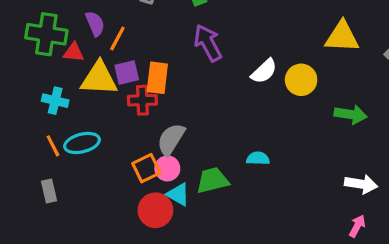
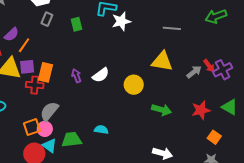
purple semicircle: (95, 24) -> (11, 34), turned 63
purple arrow: (208, 43) -> (76, 76), moved, size x0.6
white semicircle: (264, 71) -> (101, 75), moved

